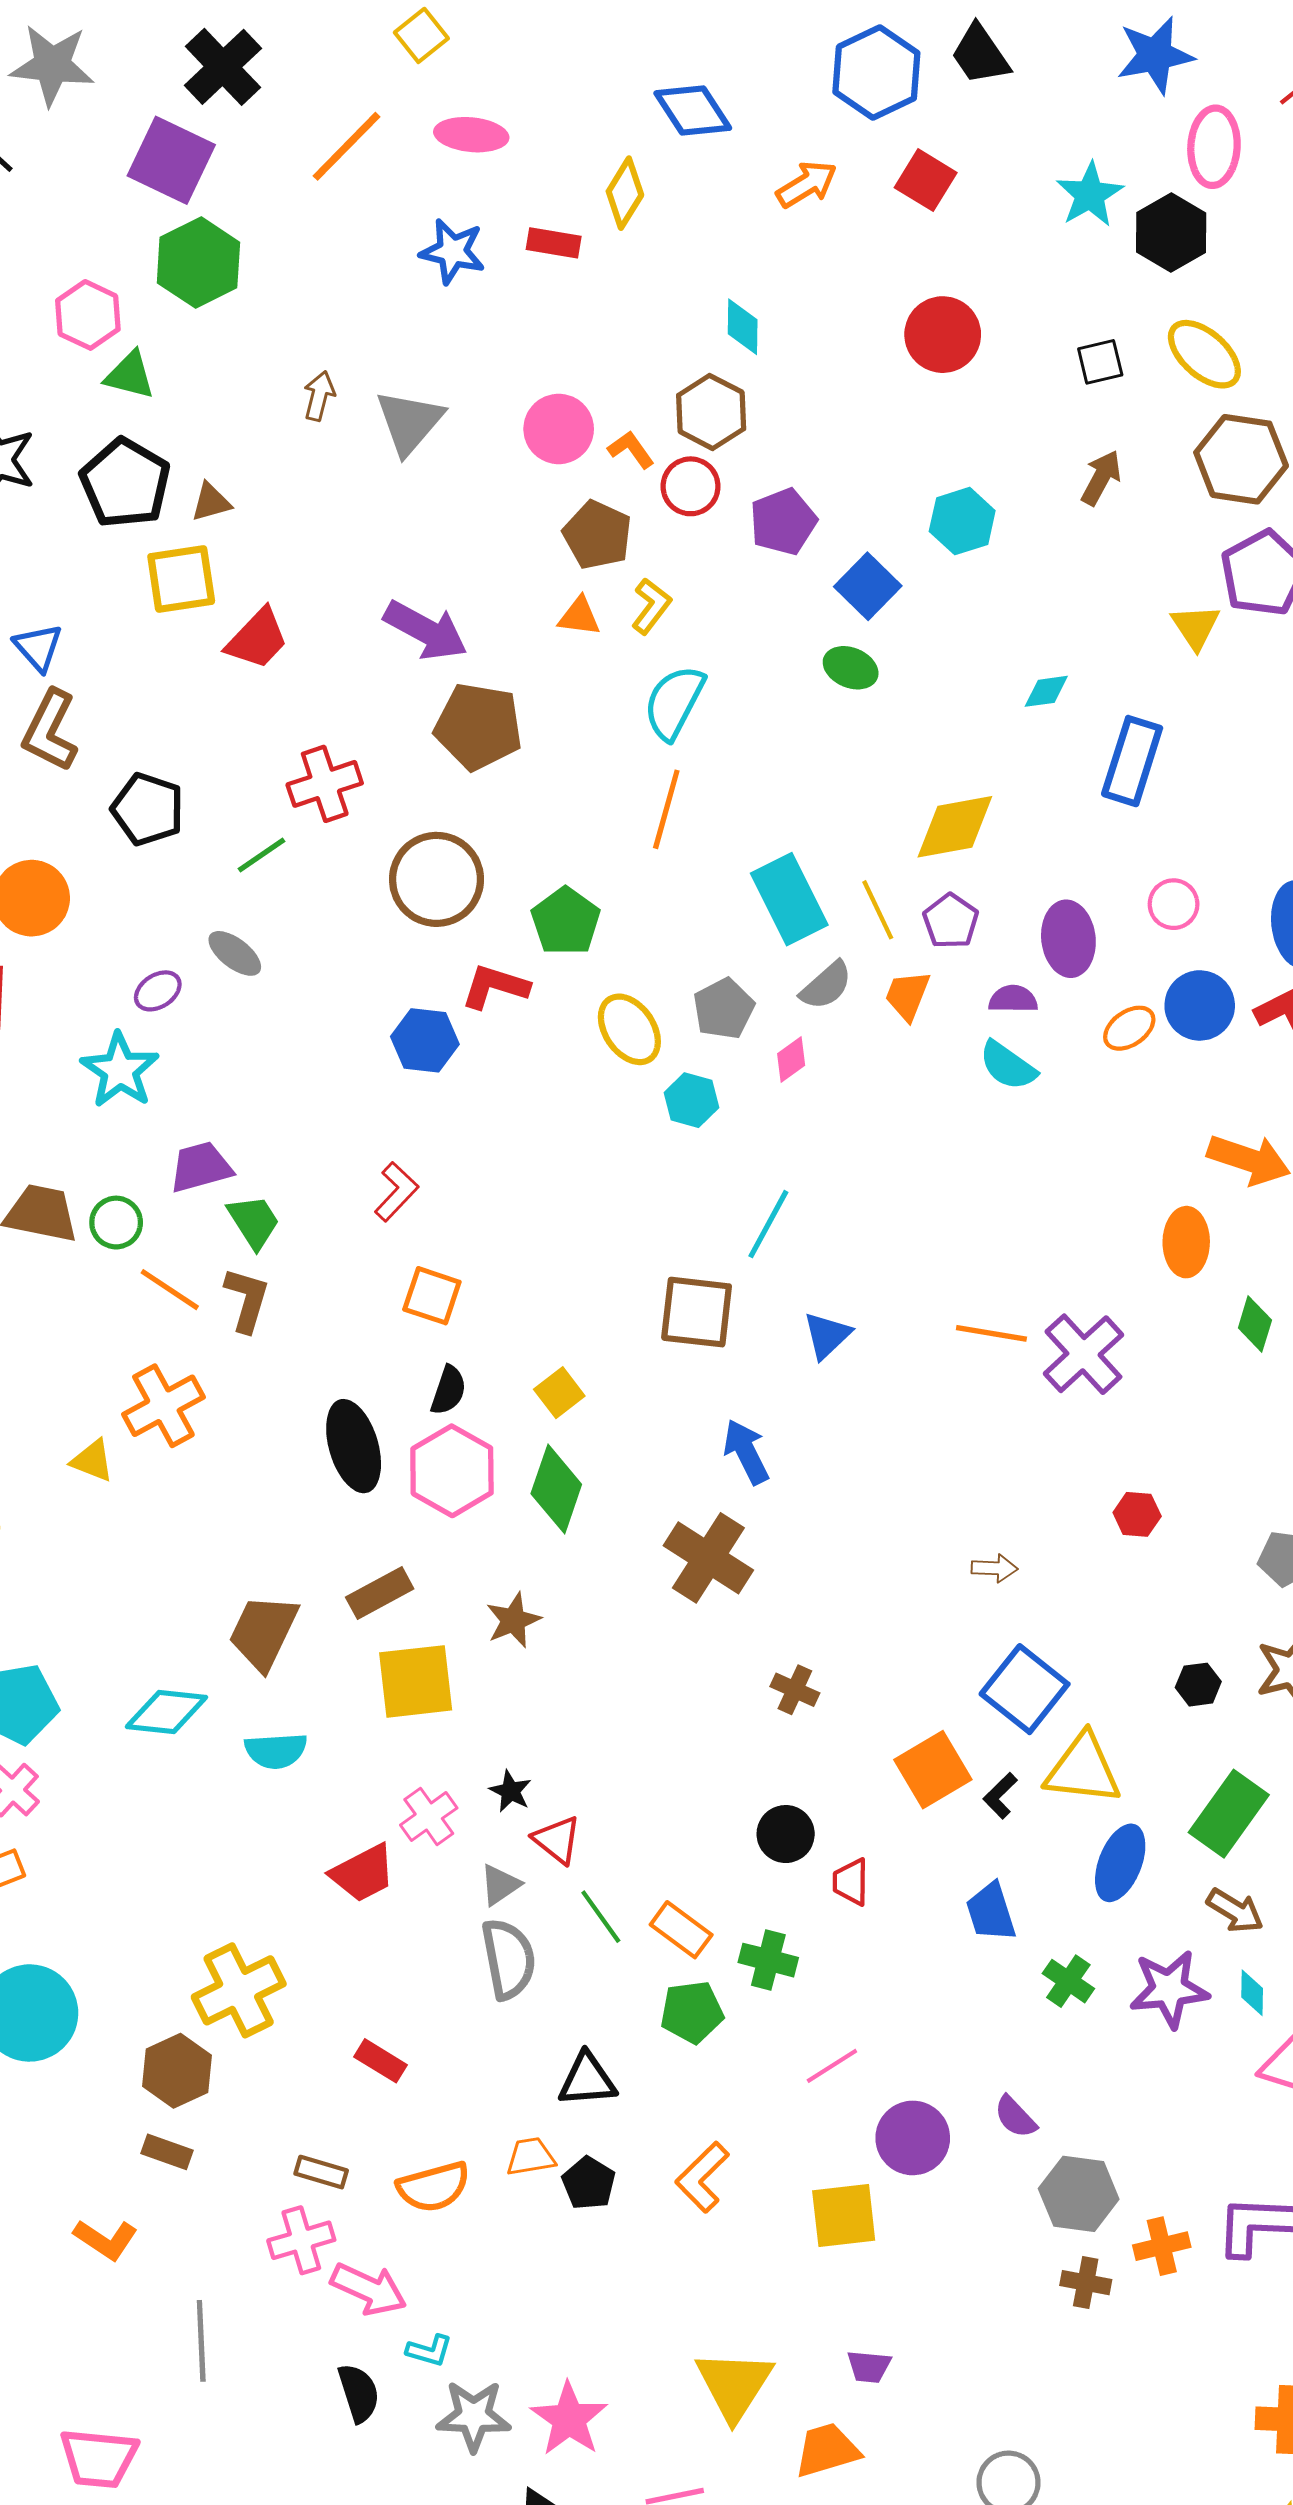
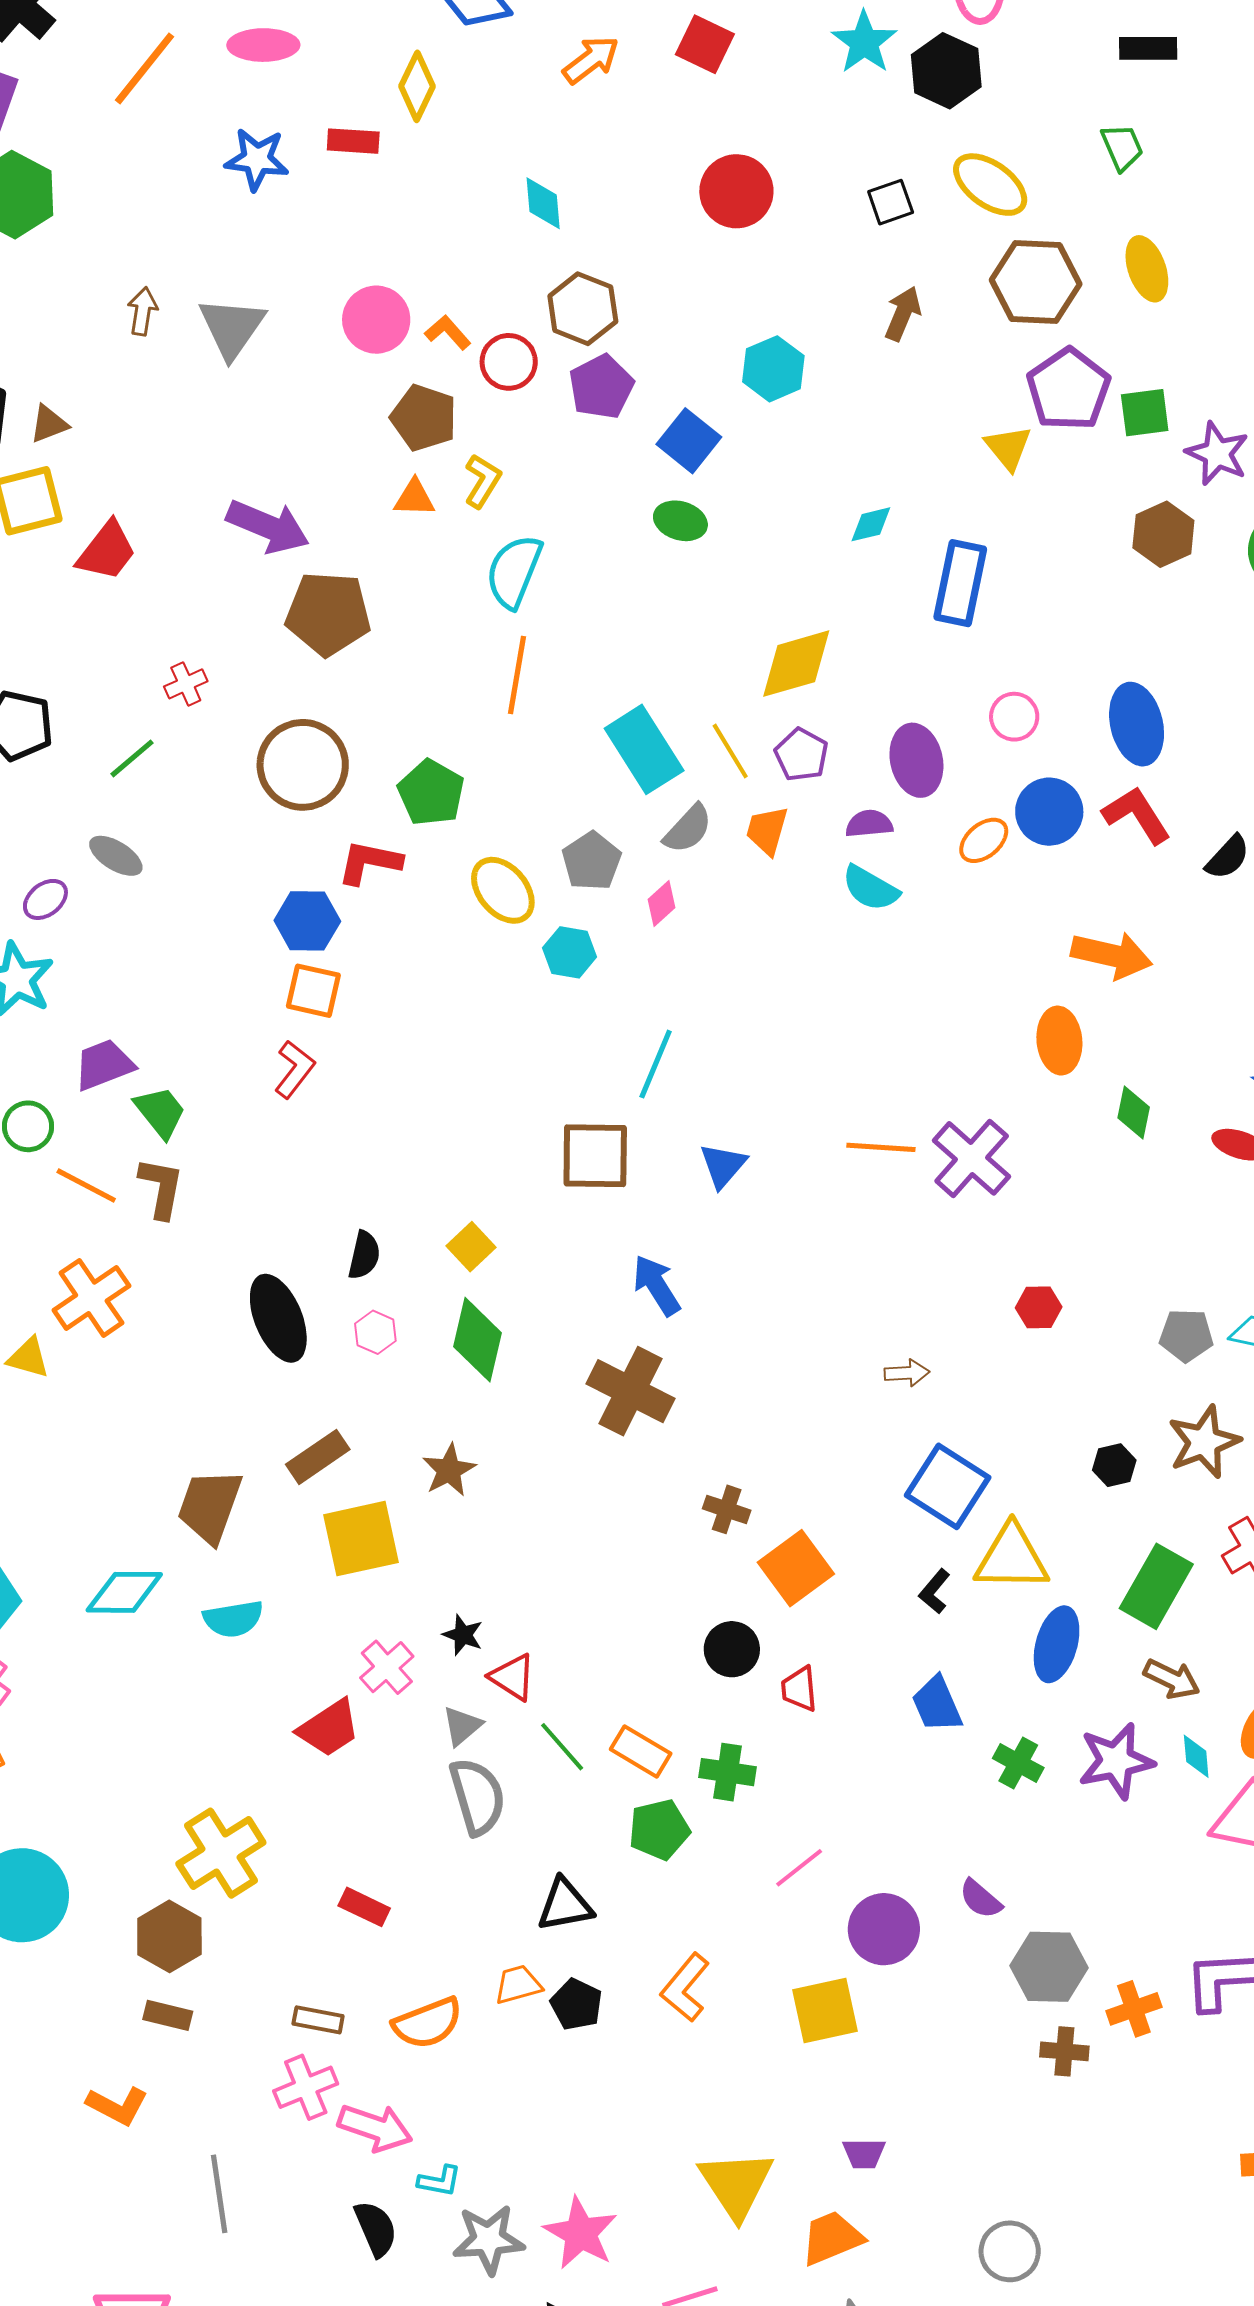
brown hexagon: (711, 412) -> (583, 309), moved
red cross: (325, 784) -> (186, 684), size x0.6
orange square: (432, 1296) -> (313, 991), moved
pink hexagon: (452, 1471) -> (375, 1332), size x0.5
orange square: (933, 1770) -> (796, 1568), moved

